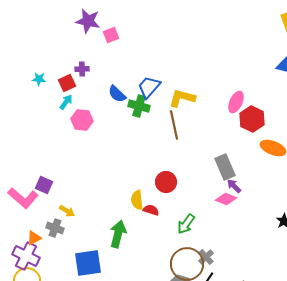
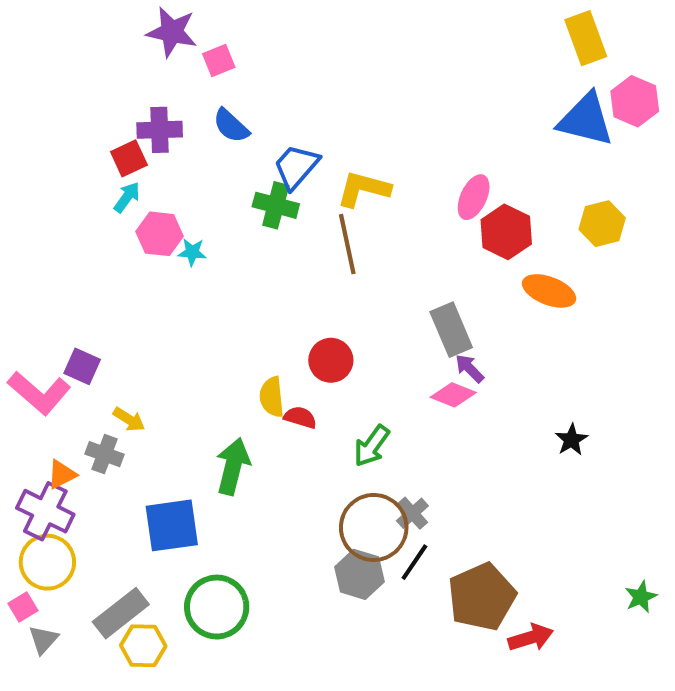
purple cross: (82, 69) -> (160, 130), size x1.5
cyan star: (39, 79) -> (192, 252), moved
blue semicircle: (117, 94) -> (231, 126), moved

